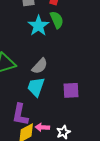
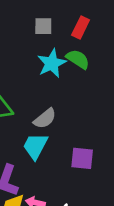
green semicircle: (57, 20) -> (78, 59), turned -42

